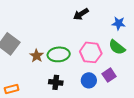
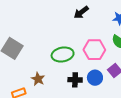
brown star: (37, 56) -> (38, 79), moved
black cross: (56, 82) -> (75, 80), moved

